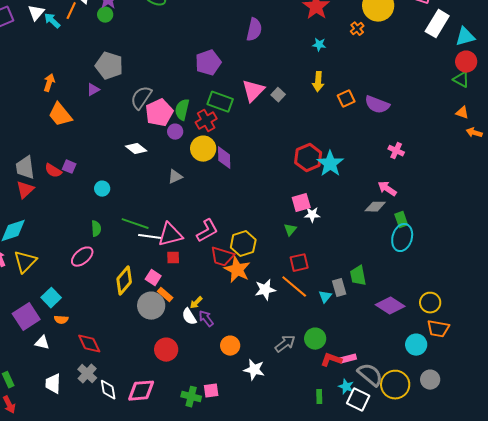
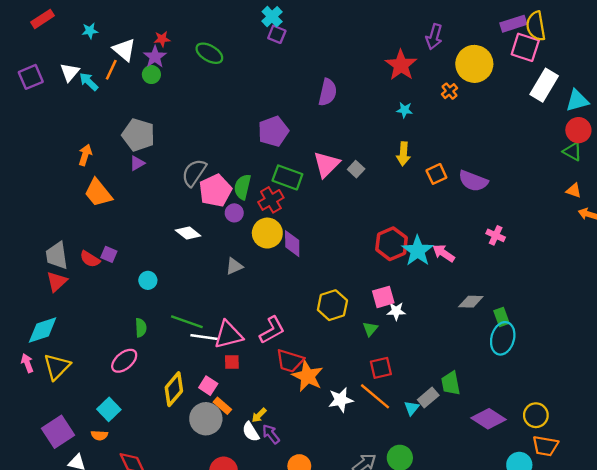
gray pentagon: (109, 66) -> (138, 135), moved
pink arrow: (387, 189) -> (444, 253), moved
yellow hexagon: (243, 244) -> (332, 305), moved
gray rectangle: (339, 288) -> (428, 397), turned 66
cyan square: (51, 298) -> (109, 409), moved

